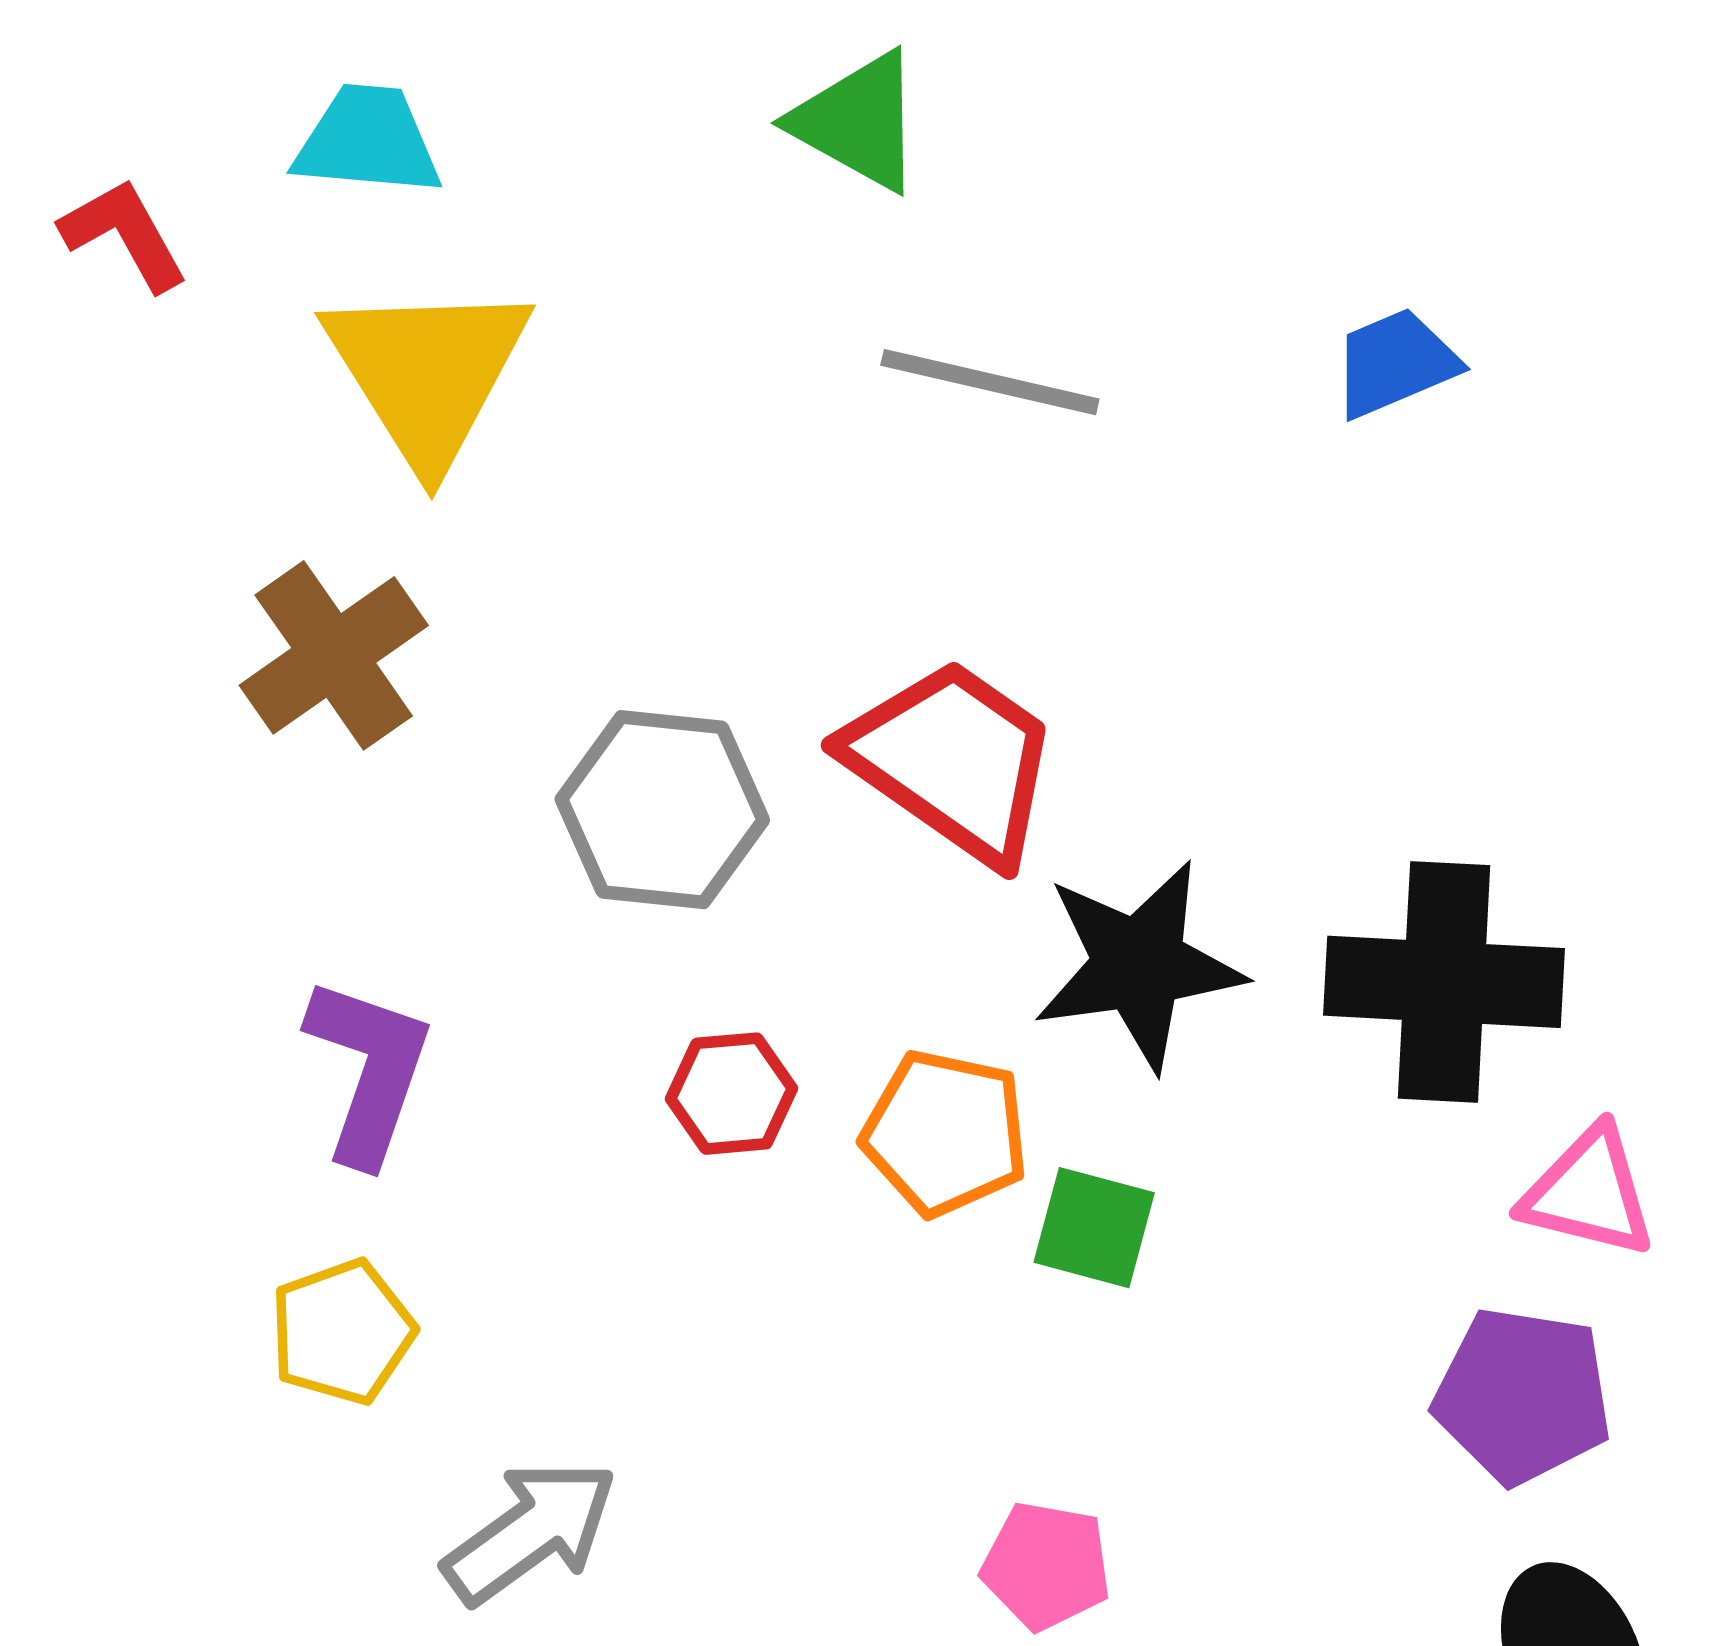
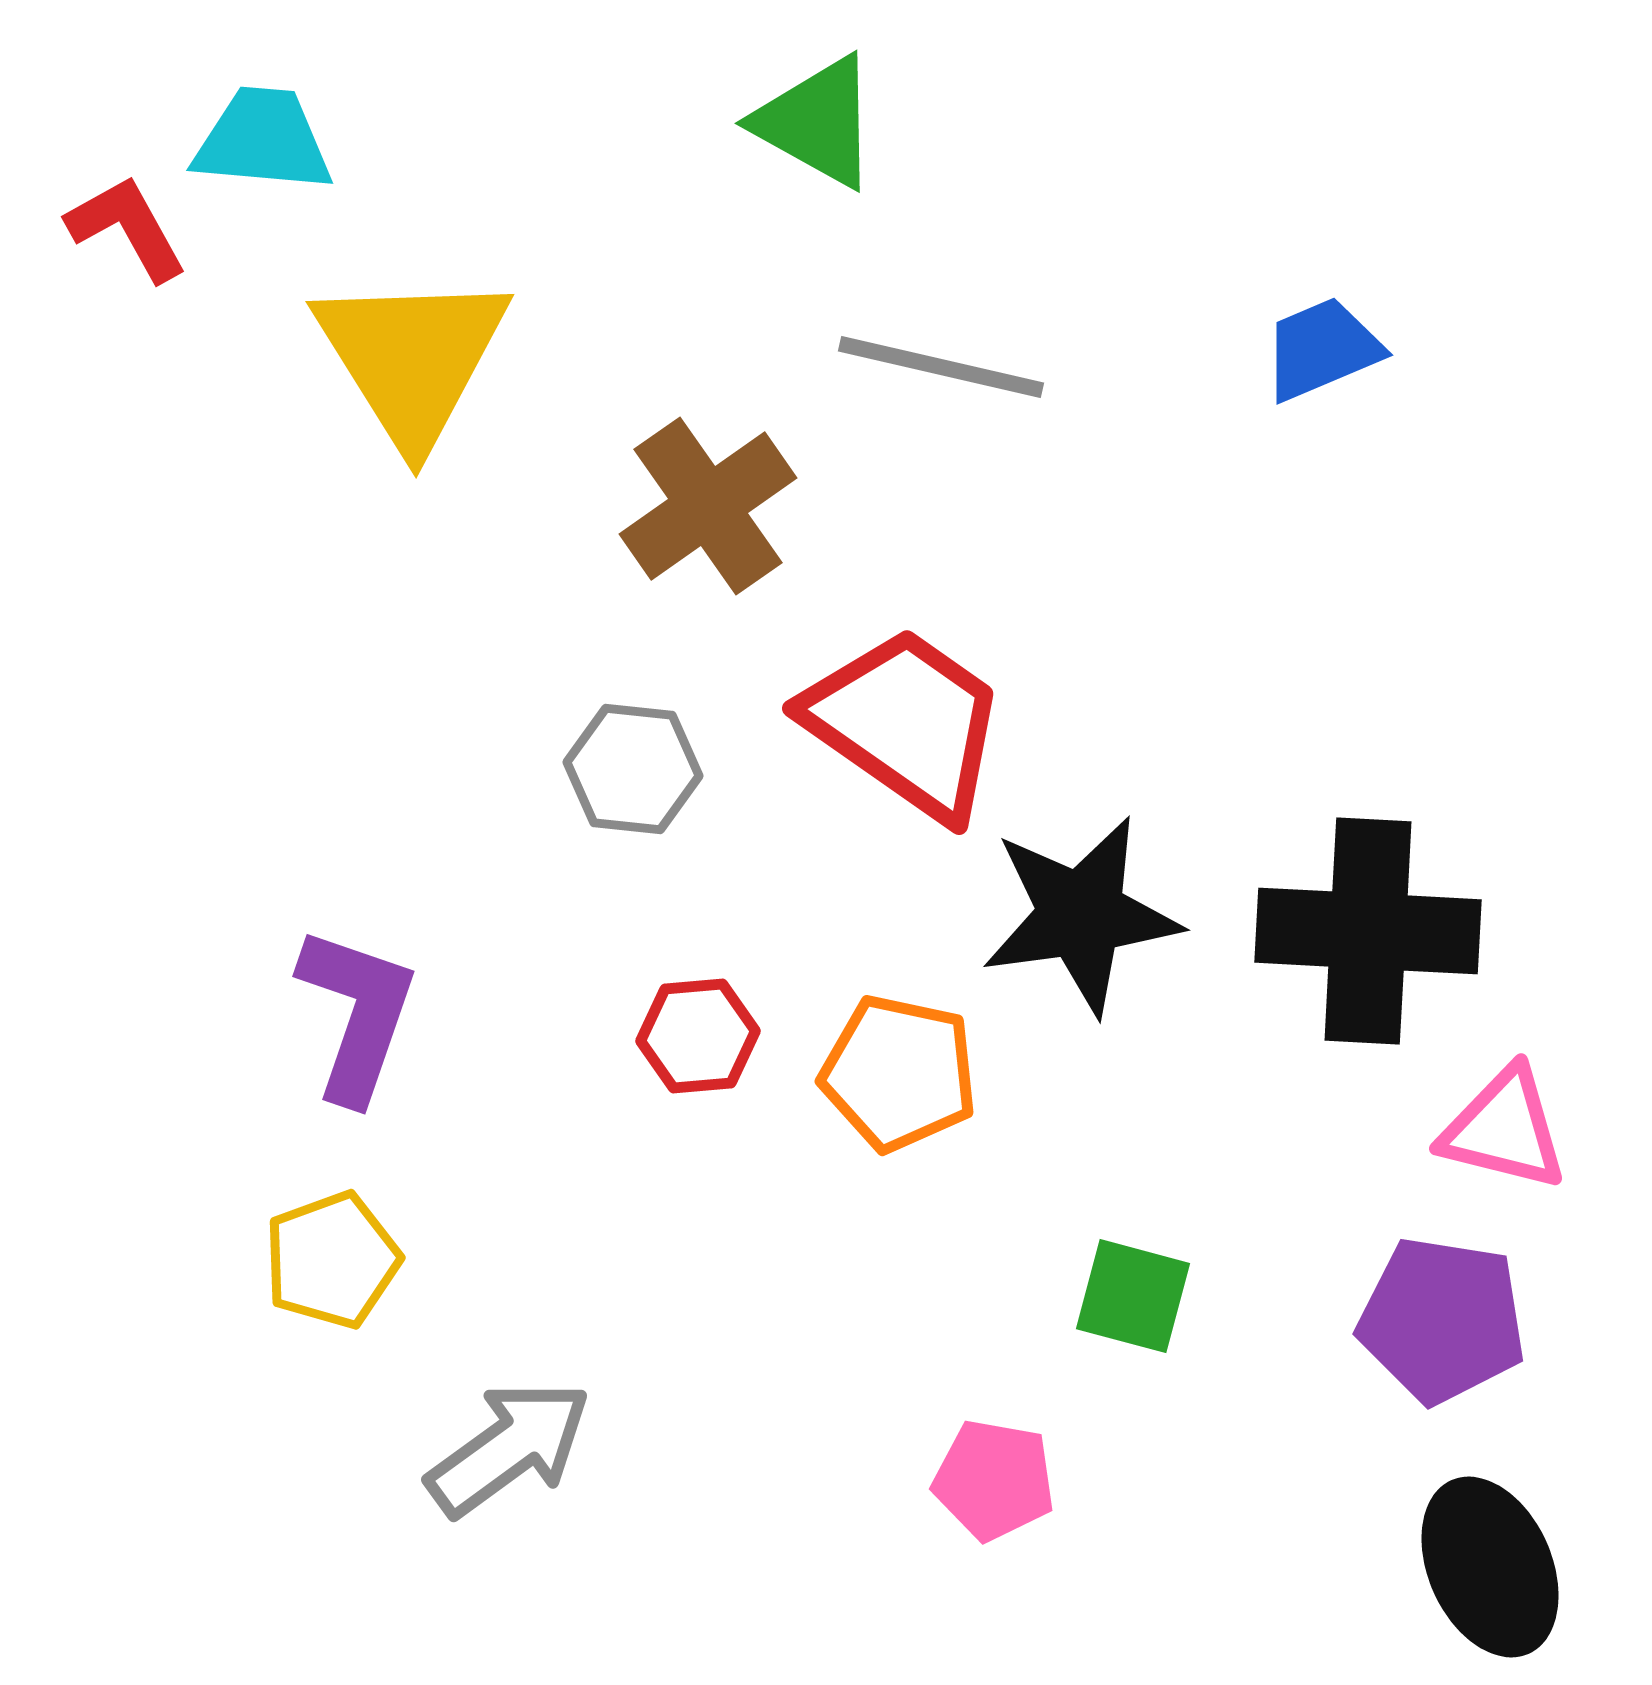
cyan trapezoid: (368, 141) -> (263, 140), moved
brown cross: (334, 655) -> (708, 506), moved
gray hexagon: (662, 810) -> (633, 769), size x0.7
green square: (1094, 1228) -> (1133, 1296), moved

